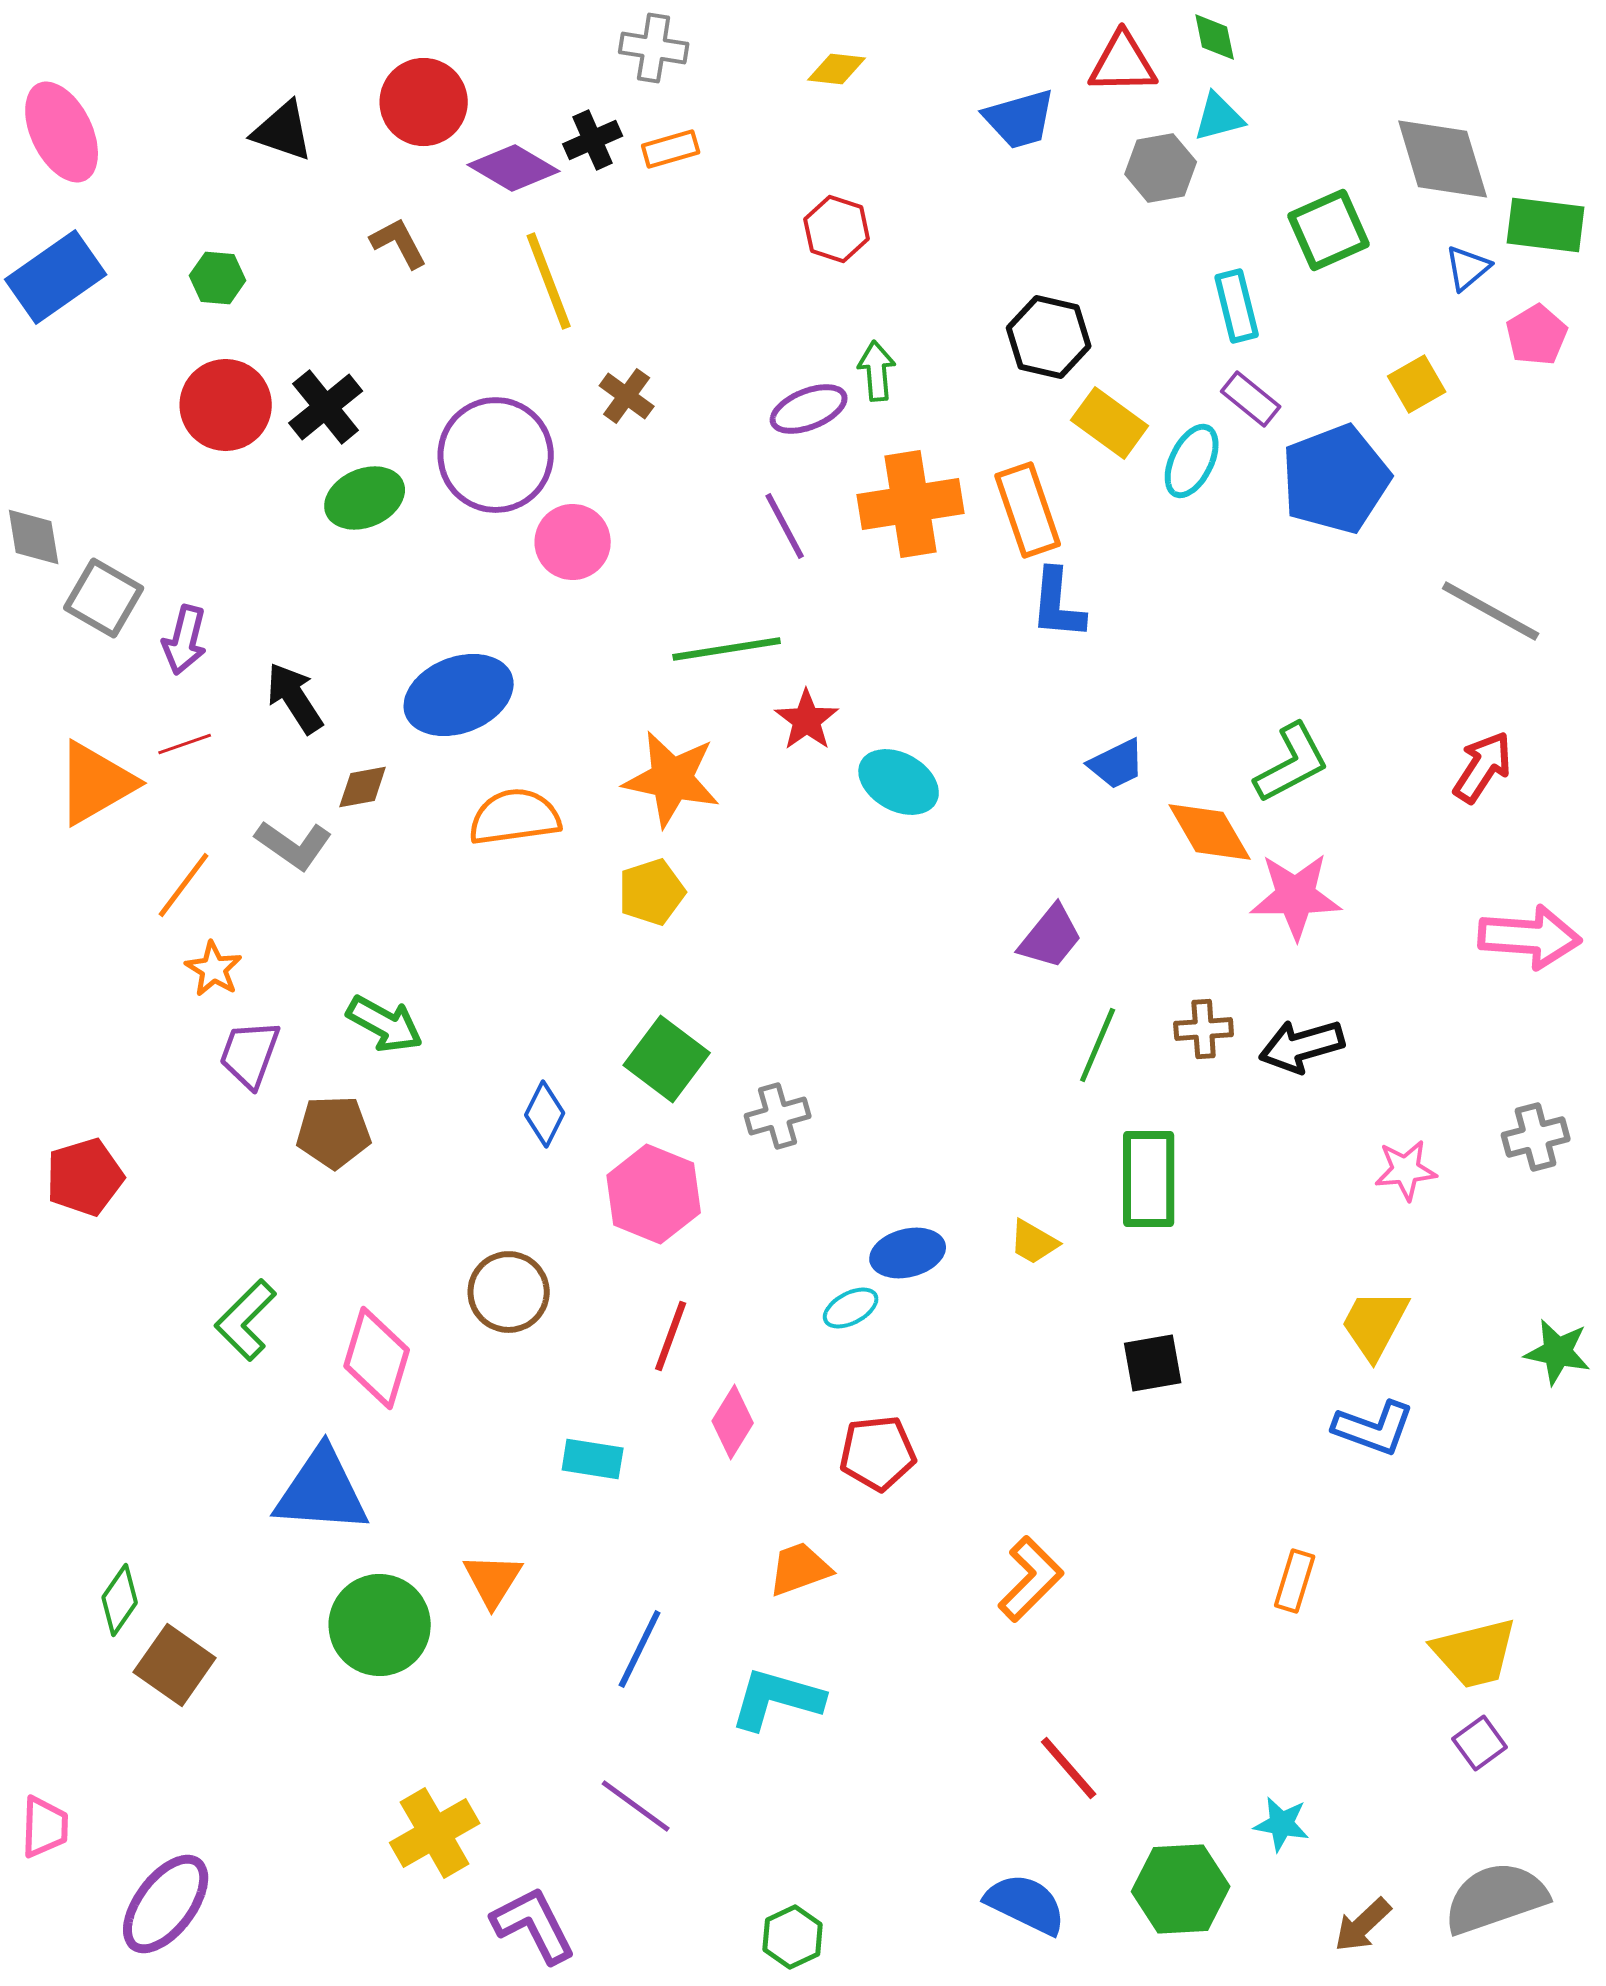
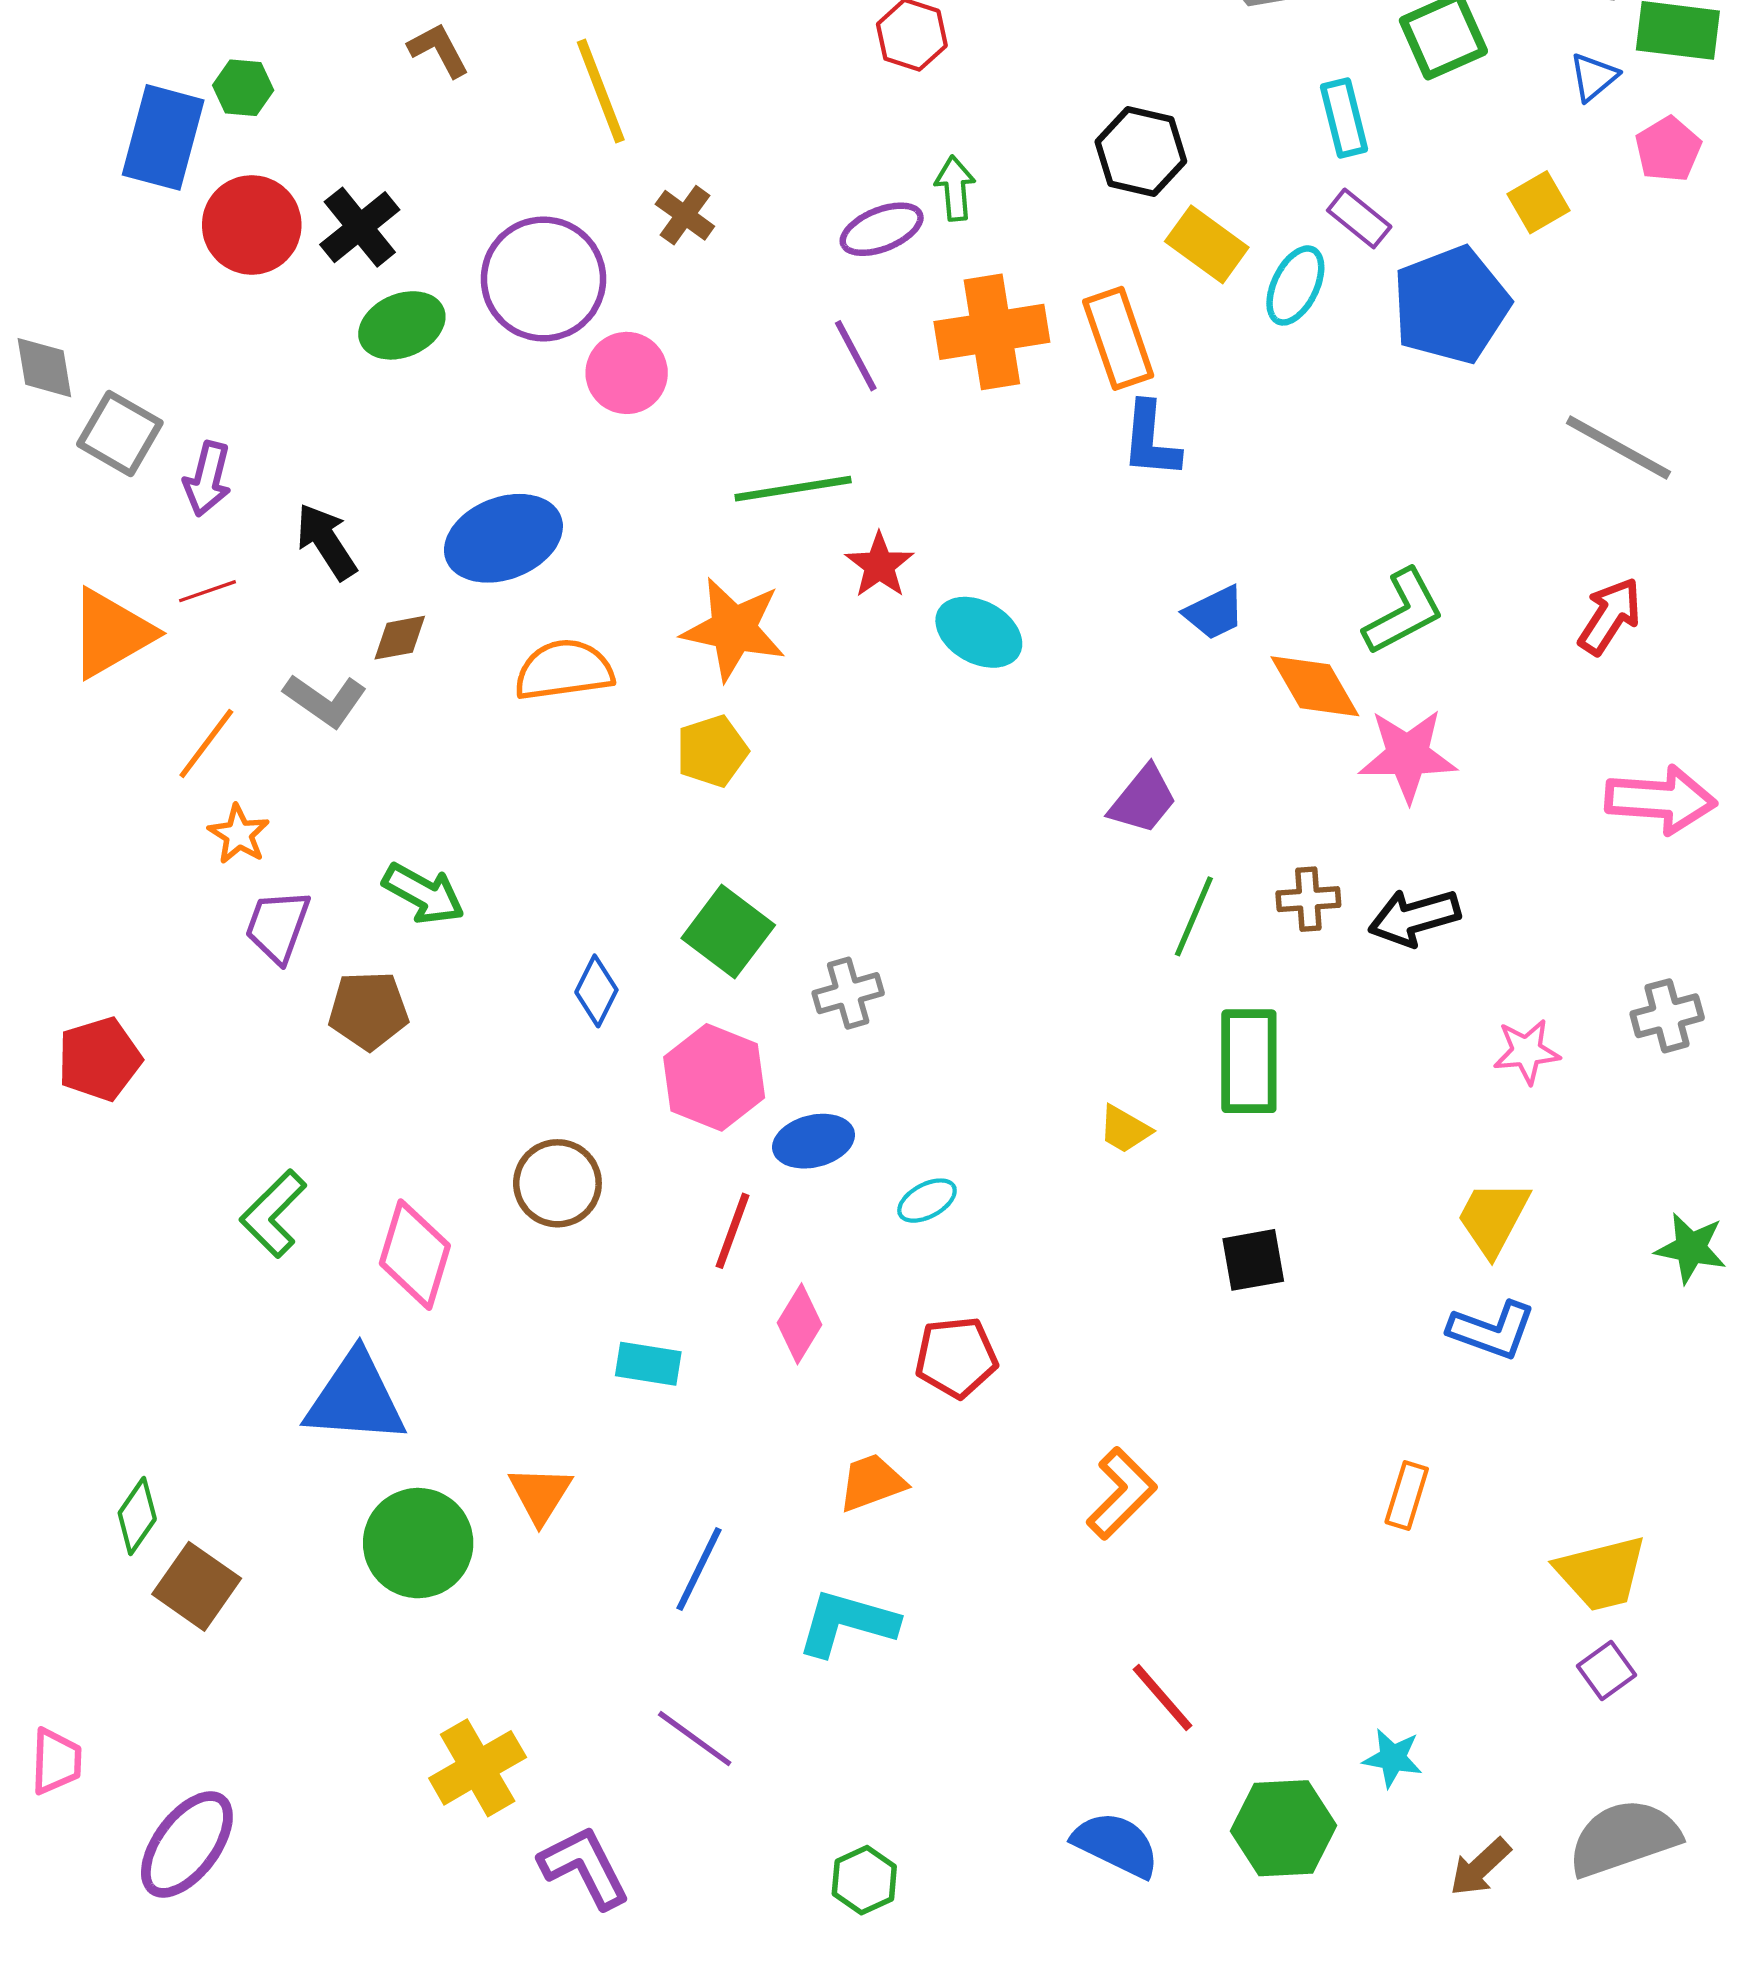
blue rectangle: (56, 277) -> (163, 137), moved, turned -40
blue ellipse: (908, 1253) -> (814, 1141), moved

